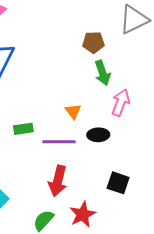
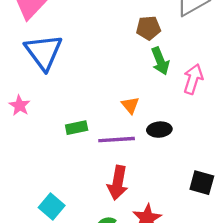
pink arrow: (121, 102) -> (193, 79), moved
black square: (118, 183) -> (202, 183), moved

